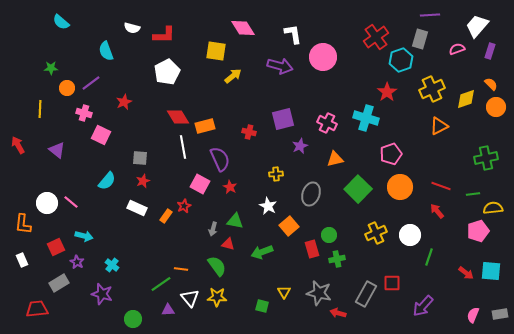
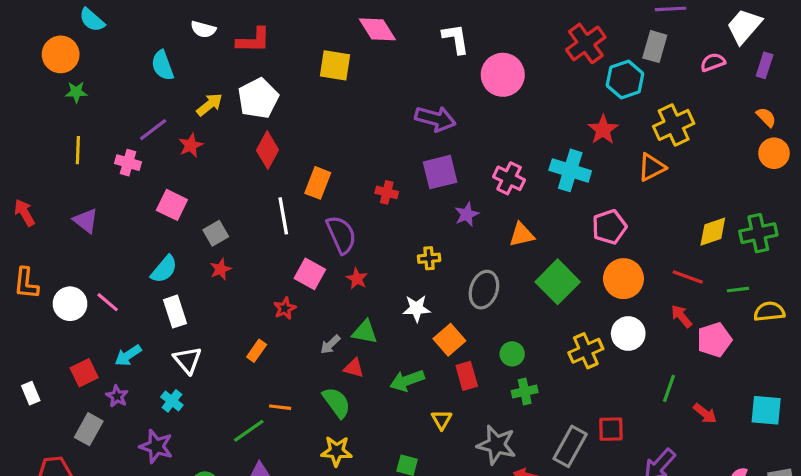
purple arrow: (280, 66) -> (435, 119), moved
yellow arrow: (233, 76) -> (210, 105), moved
purple line: (91, 83) -> (153, 130), moved
orange circle: (67, 88) -> (61, 54), moved, size x1.5
yellow diamond: (466, 99) -> (713, 232), moved
yellow line: (40, 109) -> (78, 150), moved
red diamond: (178, 117) -> (268, 150), moved, turned 60
orange rectangle: (205, 126) -> (318, 183), turned -54
orange triangle: (439, 126) -> (652, 167), moved
pink square: (101, 135) -> (172, 205), moved
gray square: (140, 158) -> (216, 233), turned -35
white star: (268, 206) -> (417, 308), turned -30
white rectangle: (137, 208) -> (175, 312), moved, turned 48
orange rectangle: (166, 216) -> (257, 351), moved
orange L-shape: (23, 224) -> (26, 283), moved
gray arrow: (213, 229) -> (330, 344), turned 32
pink pentagon: (478, 231) -> (714, 340), moved
white circle: (410, 235) -> (628, 334), moved
cyan arrow: (84, 236) -> (128, 355), turned 132
red rectangle: (312, 249) -> (467, 376), moved
red arrow: (466, 273) -> (705, 413), moved
gray rectangle: (59, 283) -> (89, 429), turned -30
yellow triangle: (284, 292) -> (442, 420), moved
white triangle: (190, 298) -> (188, 360), moved

